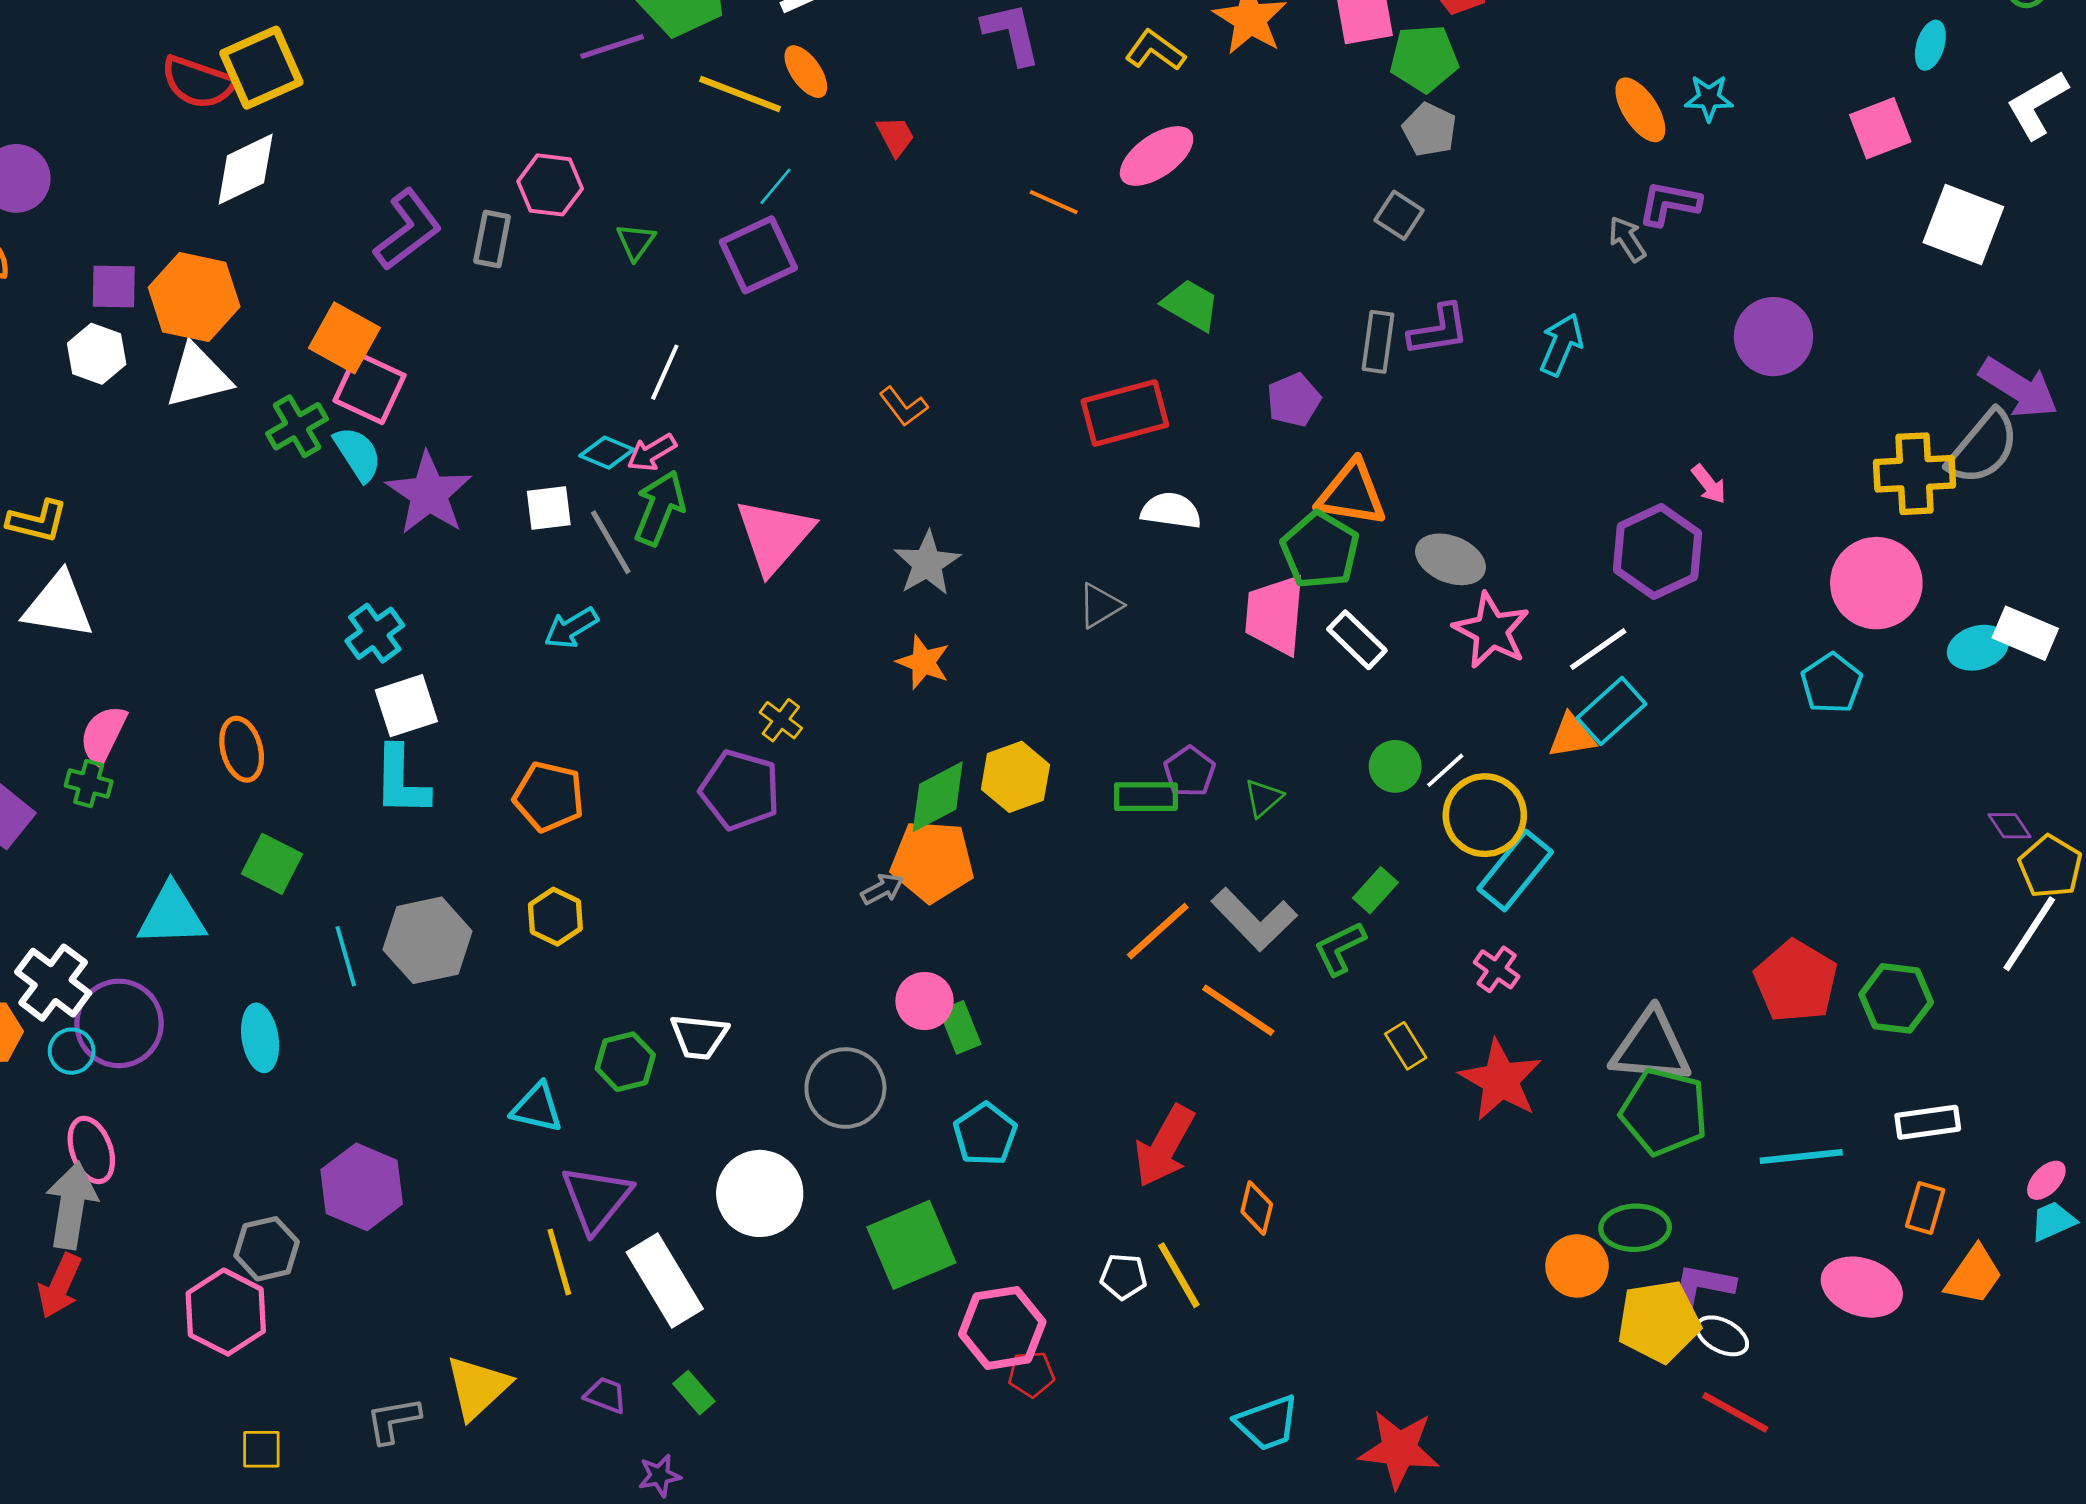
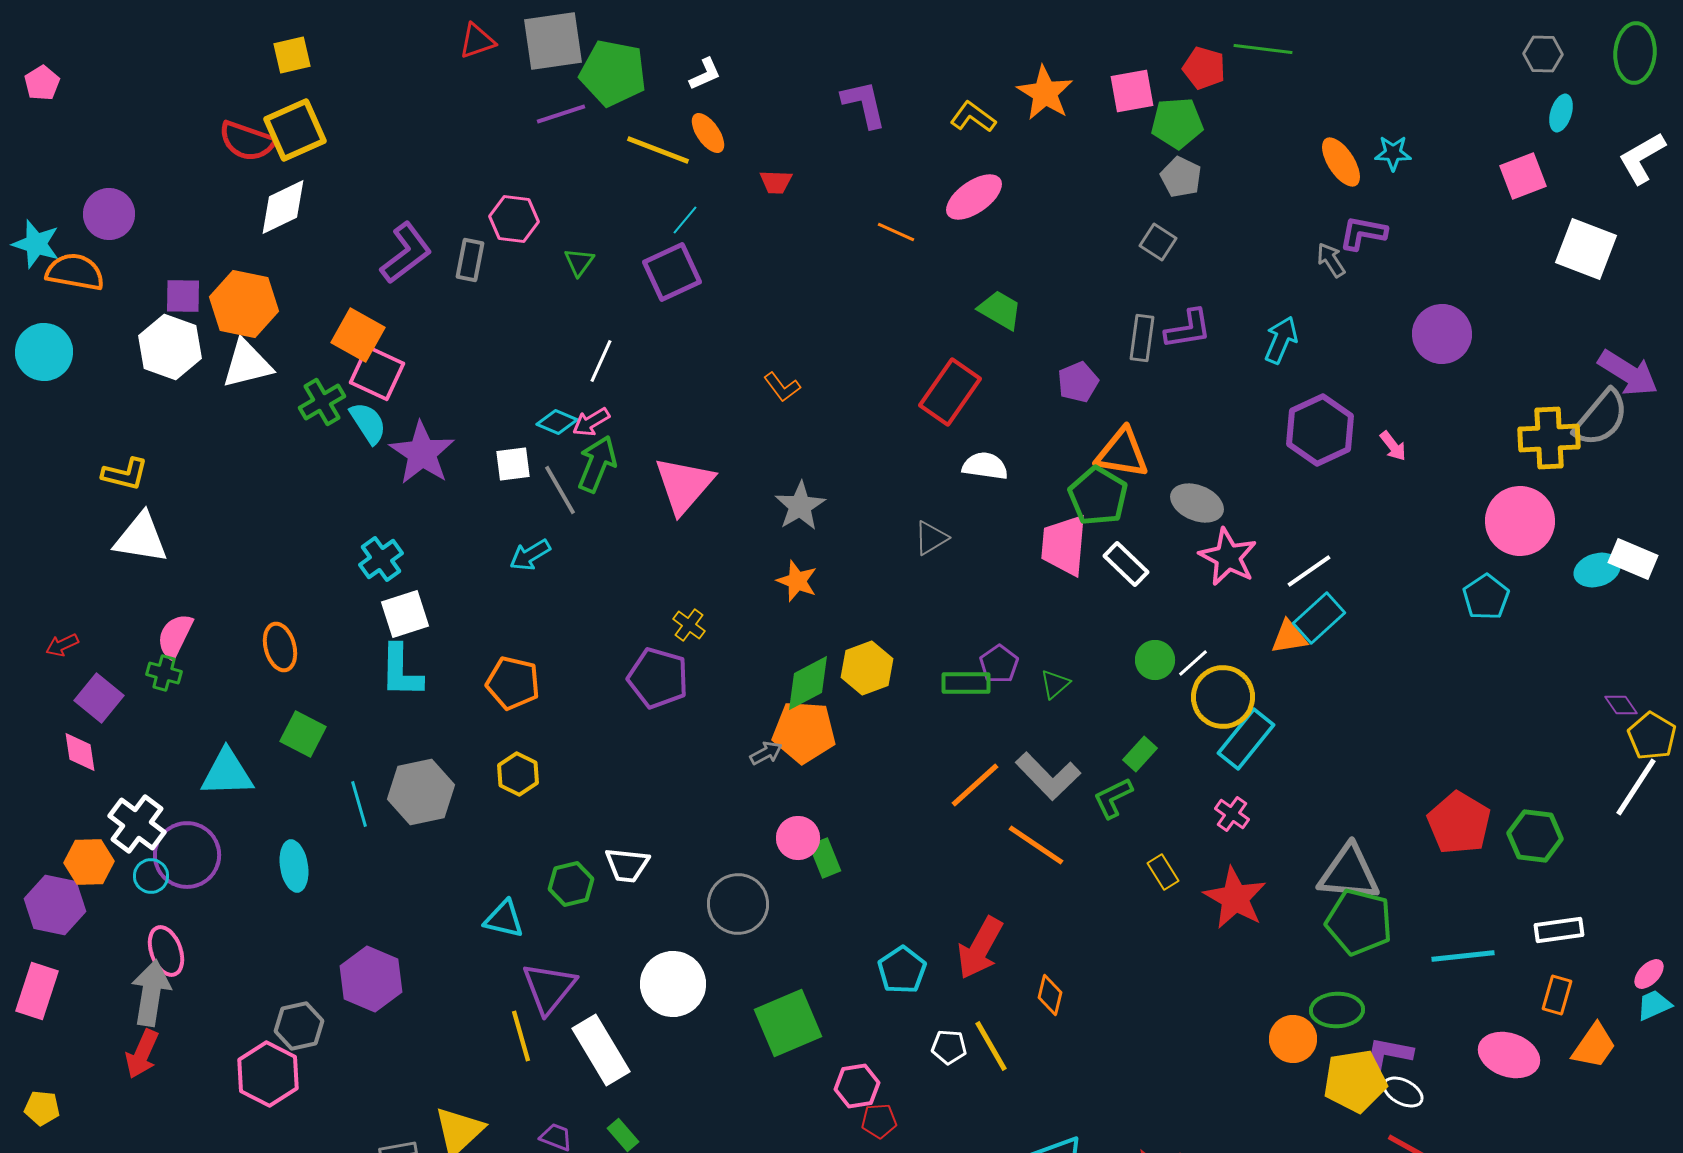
red trapezoid: (895, 136) -> (776, 182), turned 120
white hexagon: (97, 354) -> (170, 347), size x1.4
red rectangle: (1125, 413) -> (950, 392), turned -40
purple hexagon: (1657, 551) -> (1320, 430), moved
cyan pentagon: (985, 1134) -> (902, 970), moved
pink hexagon: (1002, 1328) -> (857, 1086), size x0.7

